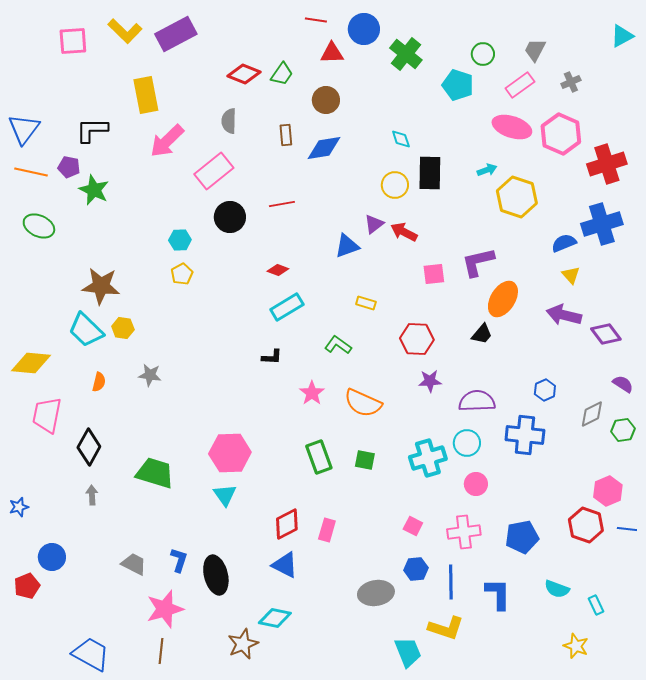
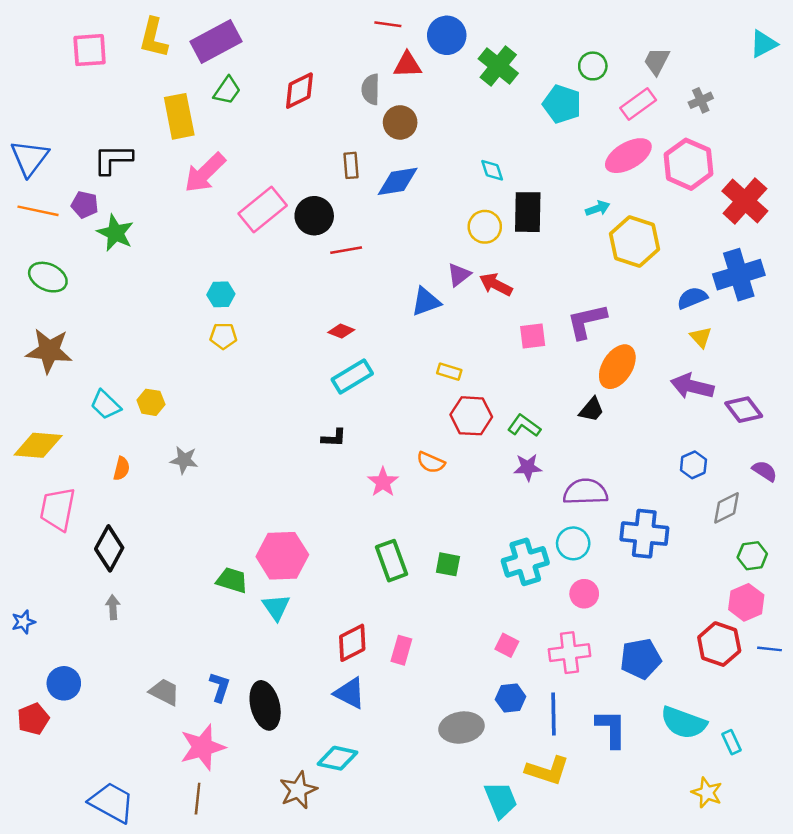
yellow L-shape: (125, 31) -> (153, 38), turned 60
red diamond: (244, 74) -> (299, 91), turned -48
green trapezoid: (282, 74) -> (227, 91), moved
gray semicircle: (229, 121) -> (371, 89), moved
pink ellipse: (512, 127) -> (628, 156), turned -48
red cross: (607, 164) -> (745, 201), turned -30
black circle: (230, 217) -> (314, 216), moved
yellow pentagon: (182, 274) -> (223, 336), turned 30
brown star: (101, 286) -> (49, 351), moved
cyan trapezoid: (86, 330) -> (106, 405), size x0.7
red hexagon: (417, 339) -> (471, 416), moved
green L-shape: (338, 345) -> (524, 426), moved
blue hexagon: (545, 390) -> (693, 465), moved
orange semicircle: (363, 403) -> (431, 462), moved, size x0.6
green hexagon: (623, 430) -> (752, 556), moved
green trapezoid: (155, 473) -> (232, 580), moved, size x0.7
cyan semicircle: (557, 589) -> (684, 723), size x1.5

